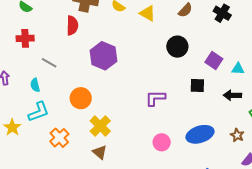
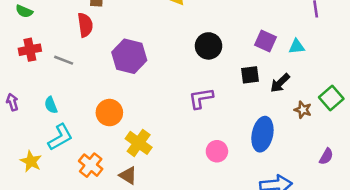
black circle: (177, 47) -> (209, 46), moved
gray line: (49, 63) -> (64, 60), moved
black arrow: (232, 95) -> (280, 83), moved, turned -36
blue ellipse: (200, 134) -> (262, 134), turned -52
brown star: (237, 135) -> (303, 110), moved
brown triangle: (100, 152) -> (128, 175), moved

